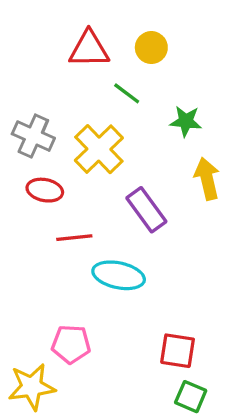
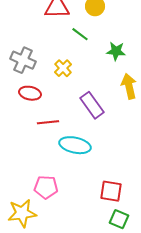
yellow cross: (99, 149) -> (63, 68), size x0.6

